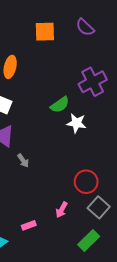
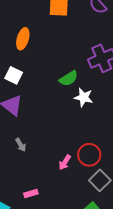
gray arrow: (23, 161) -> (21, 145), moved
pink arrow: (62, 210) -> (65, 162), moved

